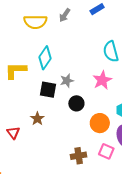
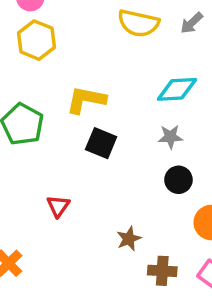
cyan diamond: (45, 58) -> (177, 89), moved, turned 40
black square: (48, 90) -> (101, 143), moved
brown star: (37, 119) -> (129, 239), moved

